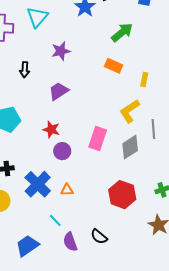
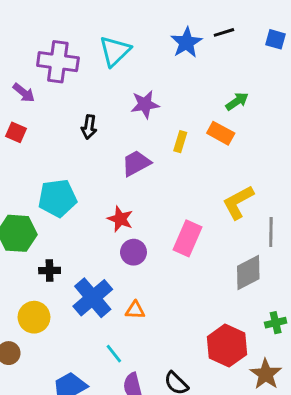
green arrow: (122, 32) -> (237, 101), moved, size x0.7
yellow rectangle: (144, 79) -> (180, 142), moved
gray diamond: (130, 147) -> (248, 272), moved
red hexagon: (122, 195) -> (227, 346), moved

